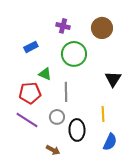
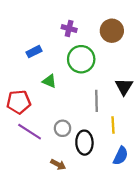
gray line: (66, 92) -> (97, 101), moved
red pentagon: (30, 93) -> (19, 102), moved

